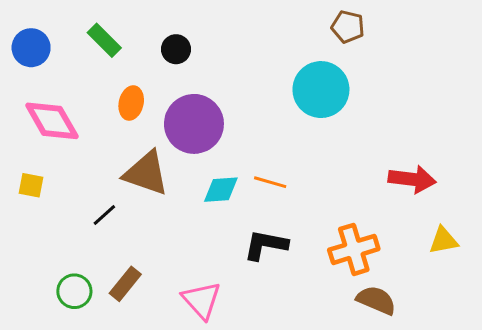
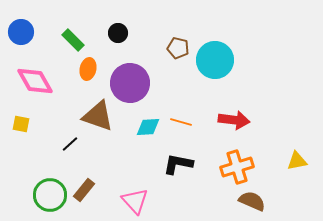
brown pentagon: (348, 27) -> (178, 48), moved
green rectangle: (104, 40) -> (73, 40), moved
red arrow: (412, 179) -> (234, 120), moved
green circle: (74, 291) -> (50, 195), size x1.4

